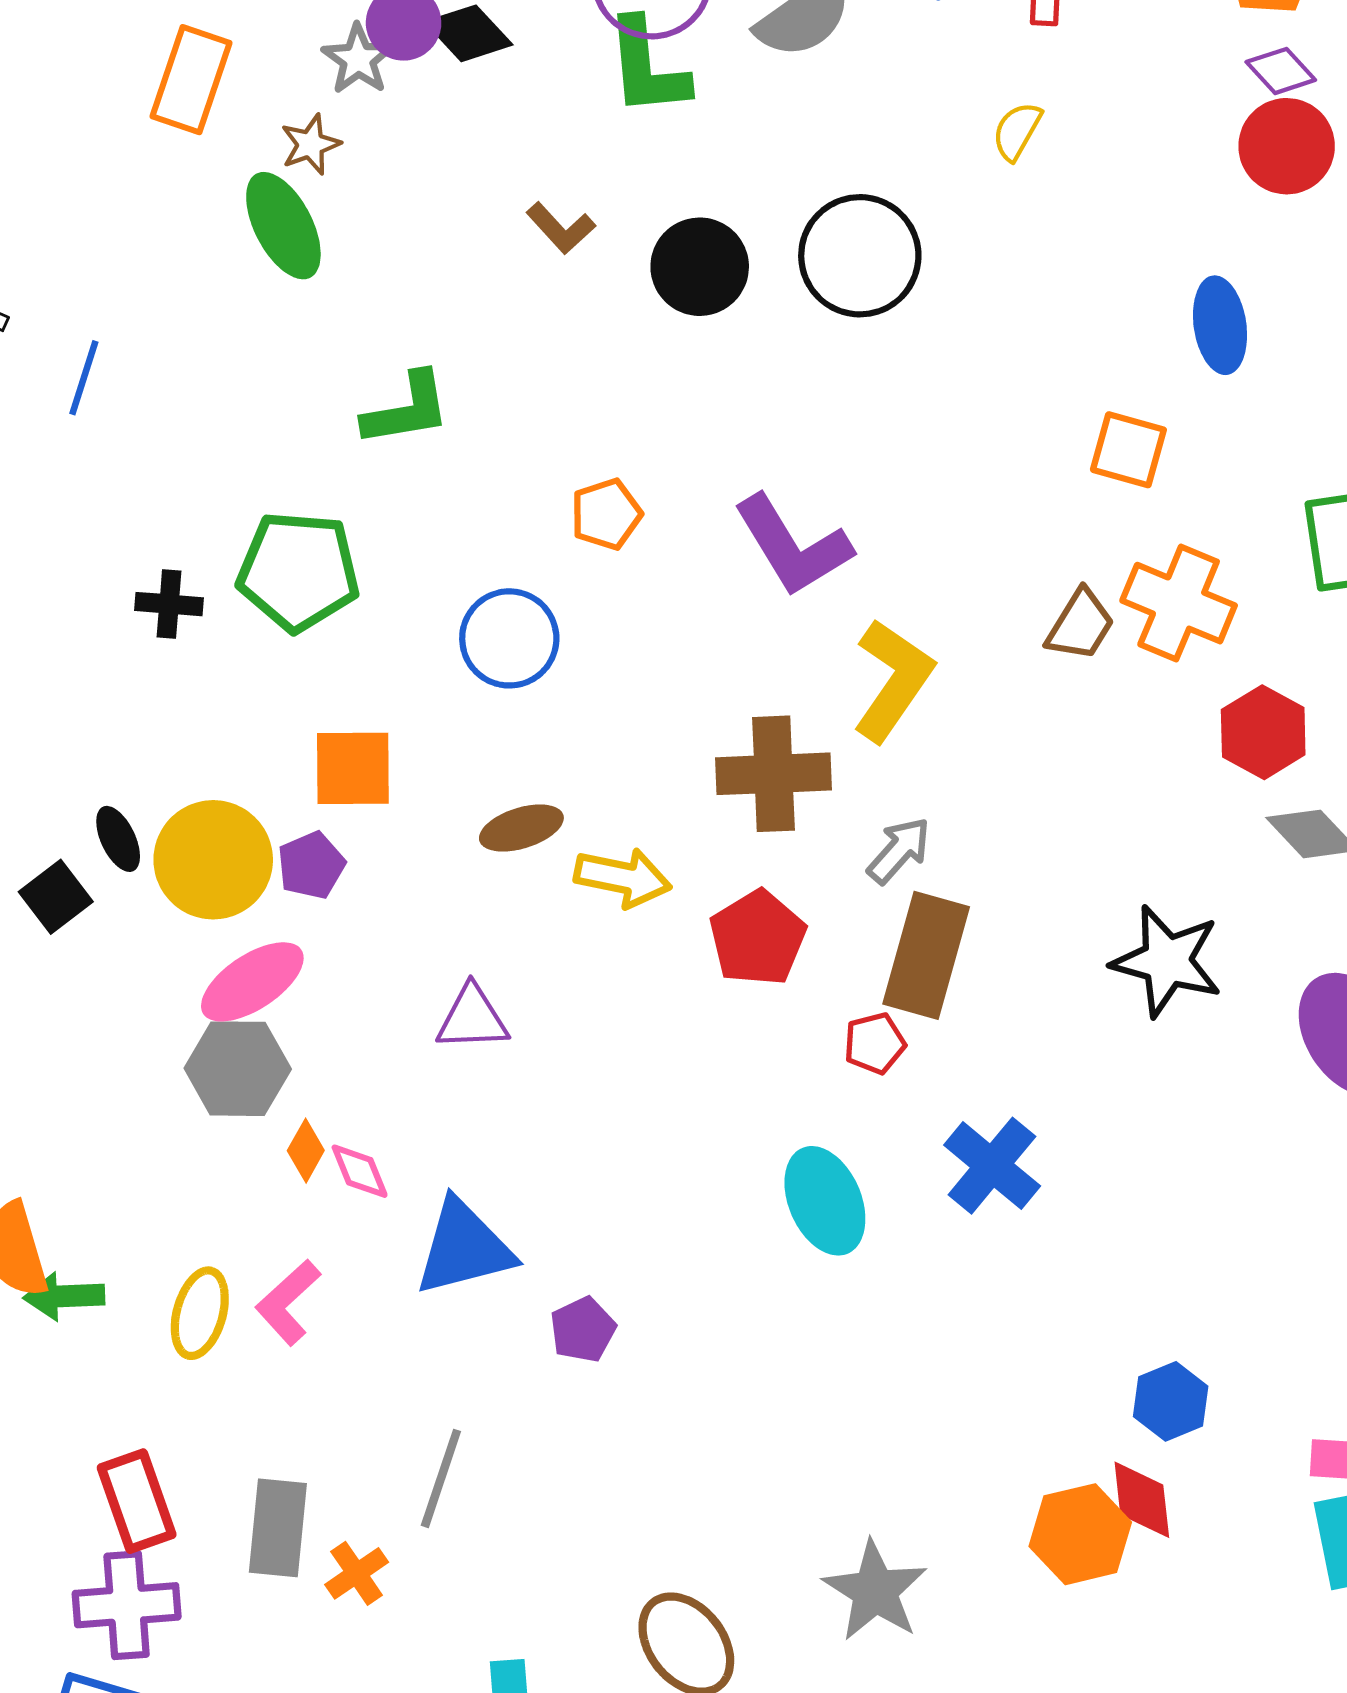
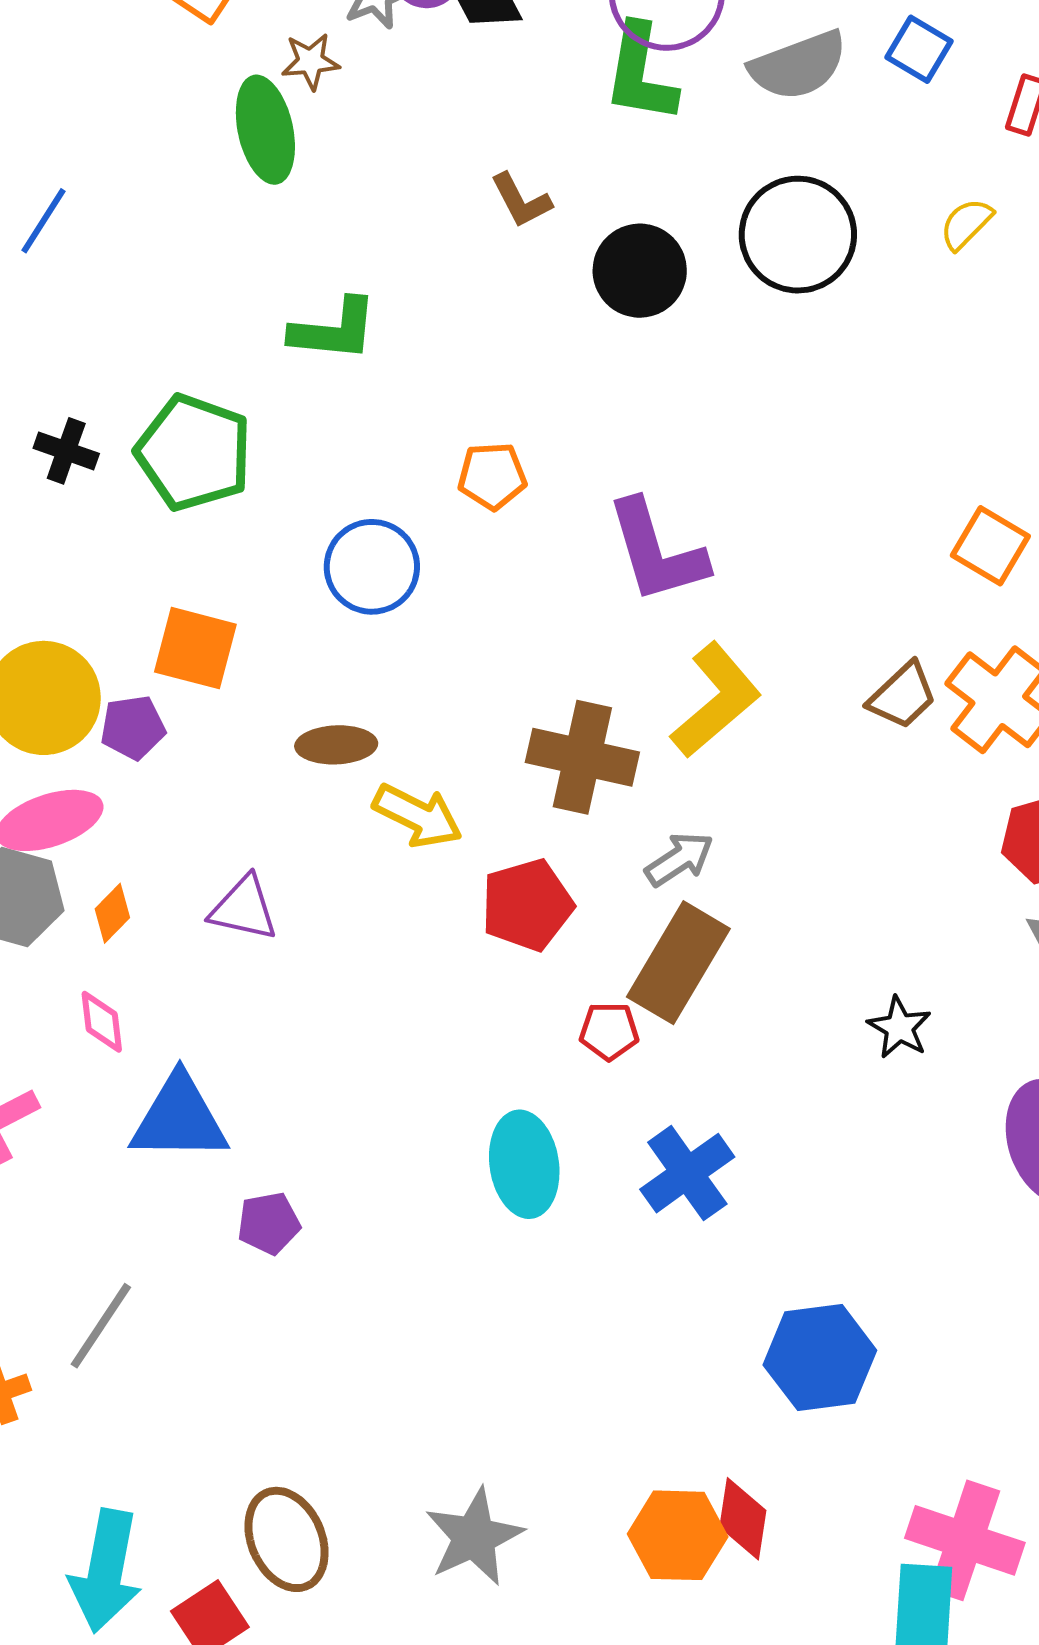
black circle: (860, 256) -> (798, 235), moved
black star: (1167, 961) -> (899, 1027), size x0.6
orange diamond: (306, 1151) -> (112, 913), moved
blue hexagon: (1171, 1401) -> (820, 1358), moved, size x1.5

